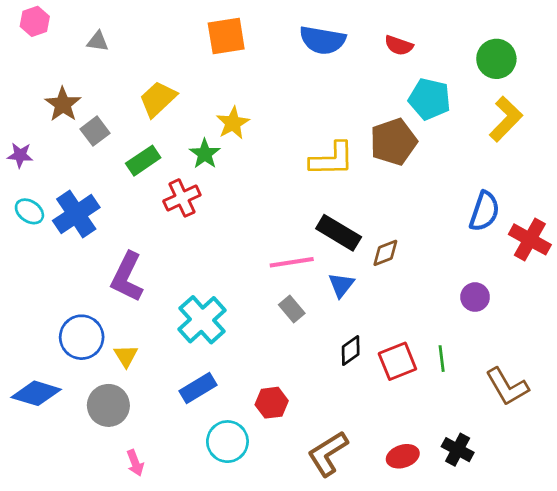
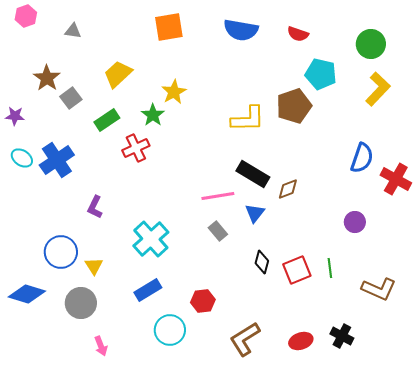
purple L-shape: (127, 277) -> (95, 207), size x0.6
black diamond: (351, 351) -> (262, 262), turned -40
brown L-shape: (507, 387) -> (379, 289), turned -36

